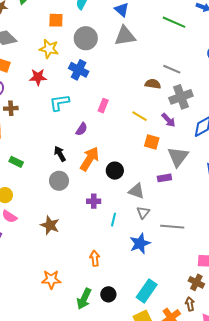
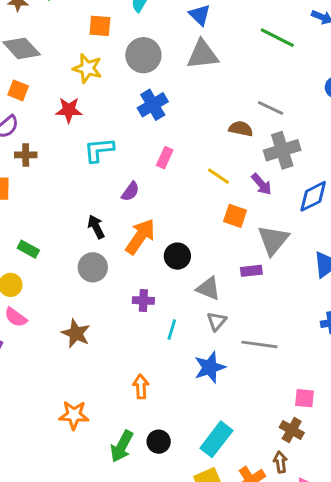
blue cross: (79, 70) -> (153, 105), moved, turned 30
green rectangle: (16, 162) -> (28, 249), moved

